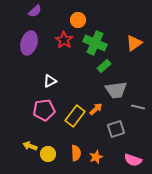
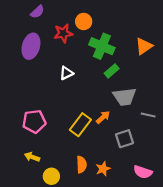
red star: (64, 40) -> (63, 33), moved, turned 30
white triangle: (50, 81) -> (66, 73), moved
pink pentagon: (44, 110) -> (34, 121), moved
yellow circle: (48, 154) -> (51, 176), moved

